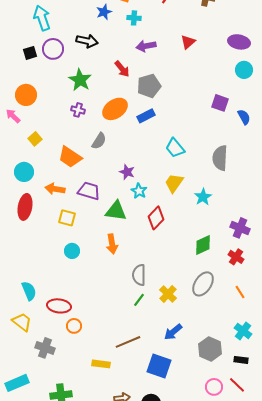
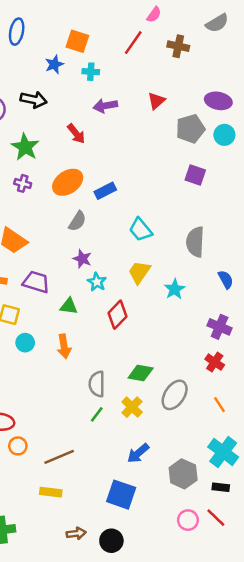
gray pentagon: (149, 86) -> (190, 129), moved
blue semicircle: (244, 117) -> (226, 279), moved
gray semicircle: (99, 141) -> (77, 221), moved
green triangle: (116, 211) -> (69, 306), size x0.7
green diamond: (203, 245) -> (141, 373), moved, turned 35
cyan circle: (72, 251) -> (25, 343), moved
cyan cross: (243, 331) -> (223, 452), size x1.4
brown line: (128, 342) -> (59, 457), moved

